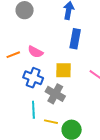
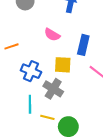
blue rectangle: (75, 39) -> (83, 45), moved
pink semicircle: (35, 52) -> (52, 35), moved

